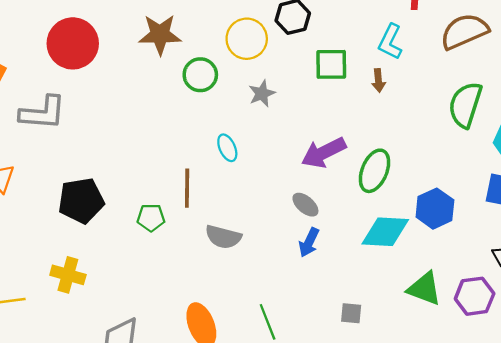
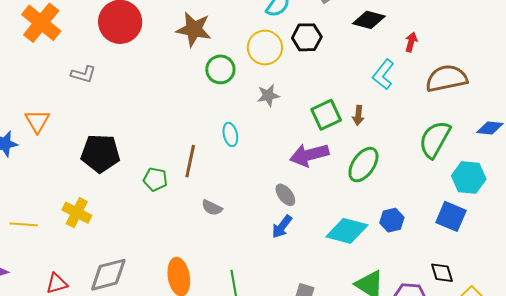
green square: (331, 64) -> (326, 115), moved, turned -36
brown arrow: (378, 80) -> (358, 115), moved
gray L-shape: (43, 113) -> (83, 74), size x0.6
green ellipse: (374, 171) -> (363, 165), moved
blue hexagon: (435, 209) -> (392, 220), size x0.7
gray semicircle: (223, 237) -> (212, 208), size x0.7

